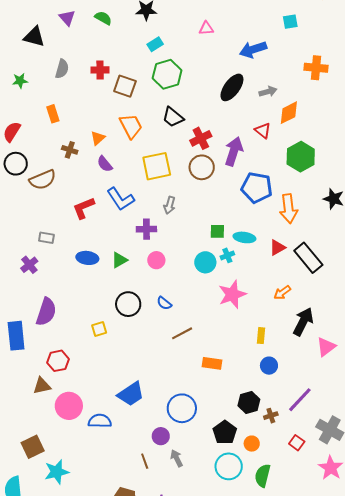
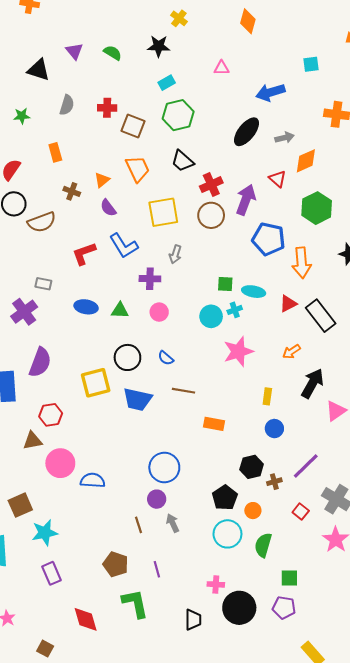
green triangle: (119, 260) -> (120, 310), turned 30
purple cross: (29, 265) -> (24, 312), size x1.4
yellow square: (99, 329) -> (96, 383), size x1.8
brown line: (182, 333) -> (184, 391), turned 35
blue trapezoid: (131, 394) -> (137, 399), moved, turned 44
blue circle: (182, 408) -> (164, 467), moved

